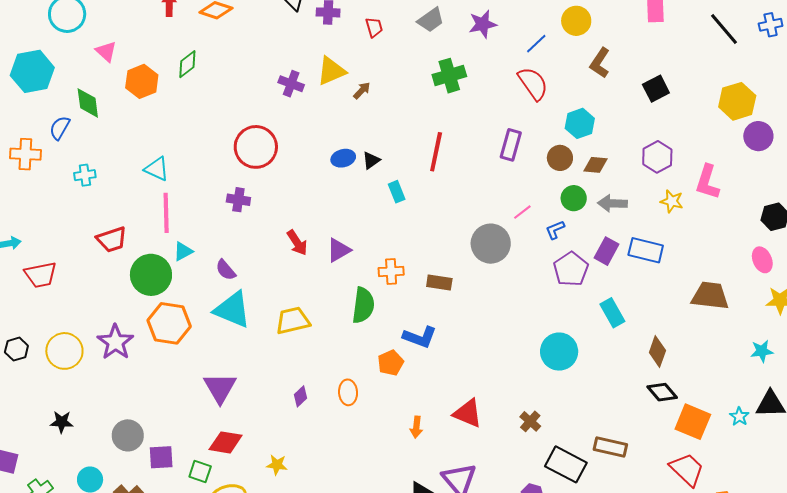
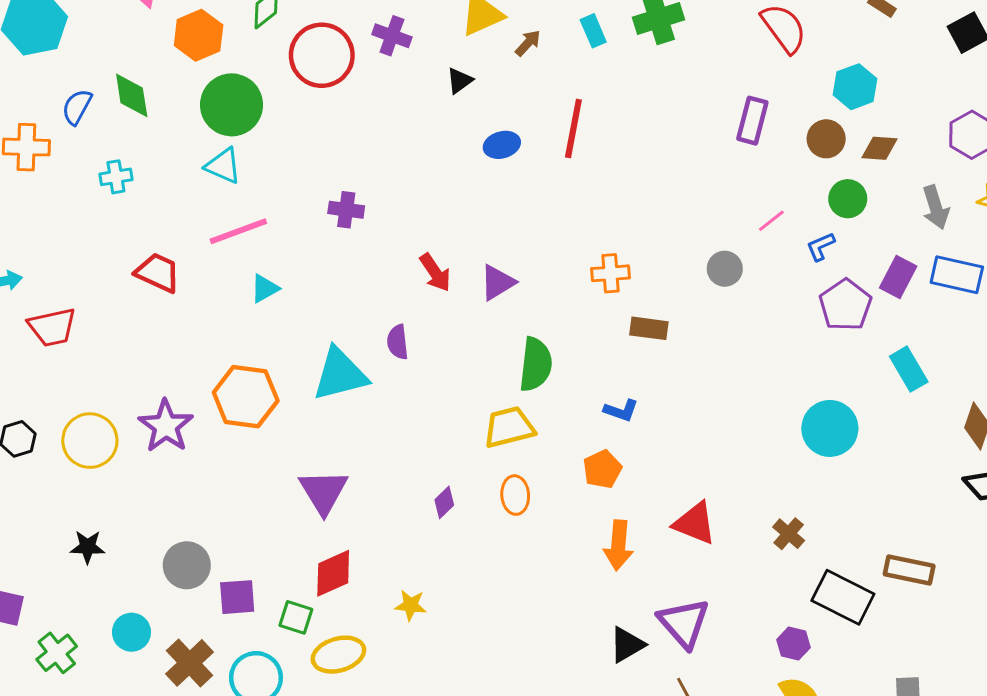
purple cross: (291, 84) -> (392, 36), moved
green diamond: (88, 103) -> (132, 95), moved
red circle: (256, 147) -> (322, 55), moved
red line: (436, 152) -> (573, 128), moved
black triangle: (371, 160) -> (460, 81), moved
cyan rectangle: (397, 192) -> (593, 31), moved
gray arrow: (612, 203) -> (936, 207), moved, turned -108
pink line: (166, 213) -> (238, 231), turned 72
red trapezoid: (112, 239) -> (158, 273), turned -136
gray circle: (491, 244) -> (725, 269), size x0.6
purple semicircle: (226, 270) -> (398, 342), moved, turned 35
orange cross: (391, 271) -> (611, 273), moved
green circle: (151, 275) -> (232, 105), moved
cyan triangle: (232, 310) -> (340, 374), turned -36
yellow trapezoid: (293, 321) -> (509, 427), moved
blue L-shape: (420, 337) -> (621, 410), size x0.7
orange pentagon: (391, 363) -> (602, 469), moved
orange arrow: (416, 427) -> (618, 545), size x1.5
red diamond: (226, 442) -> (333, 573), turned -32

